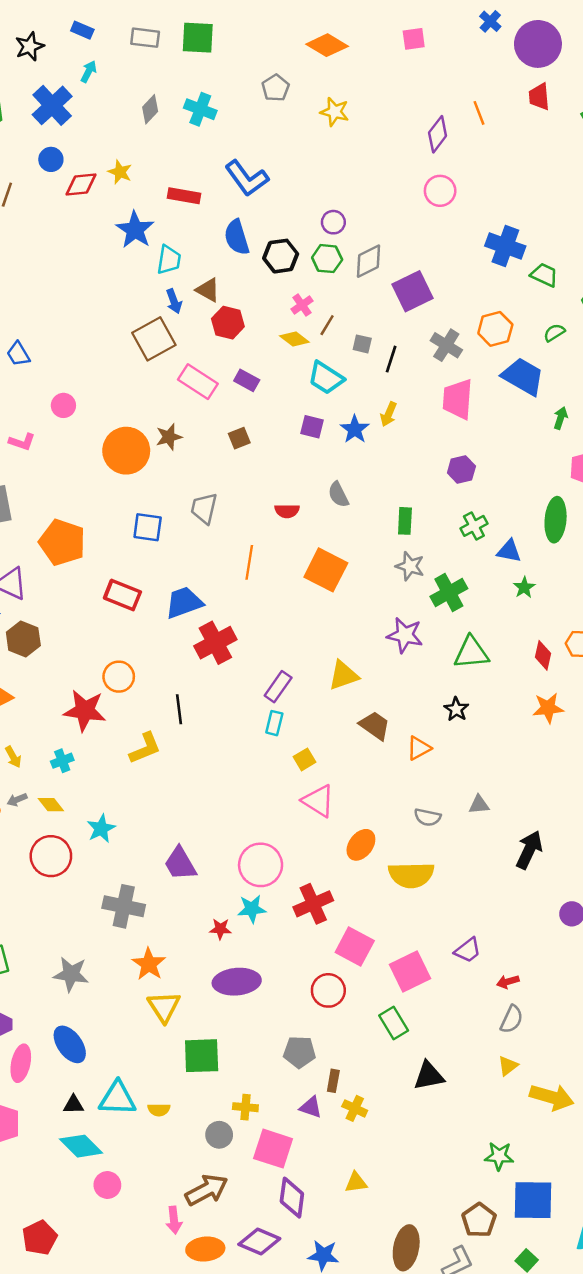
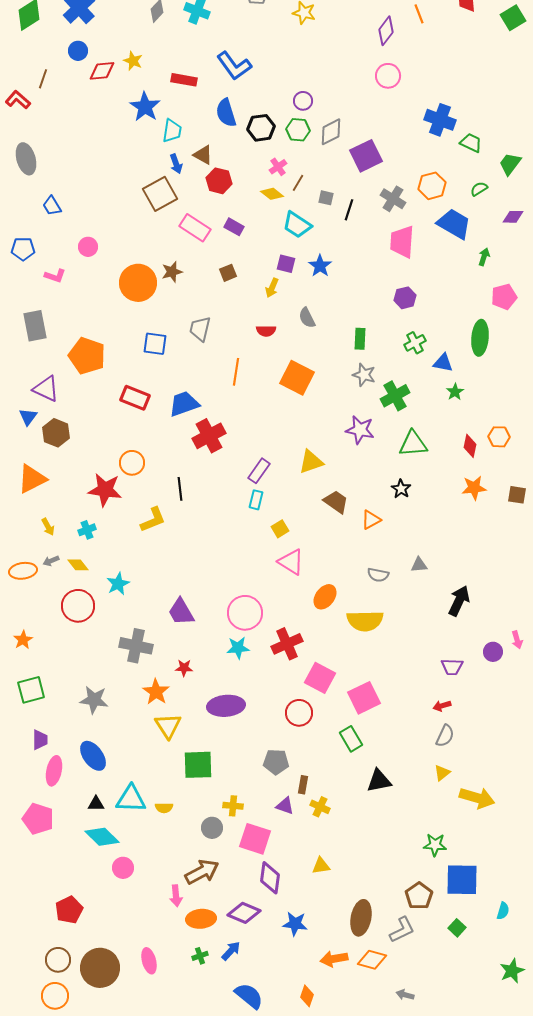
yellow arrow: (389, 414) -> (272, 288), moved
red star: (220, 929) -> (184, 668), moved
purple trapezoid: (468, 950) -> (452, 667), moved, turned 40

